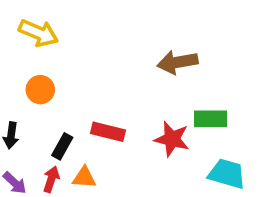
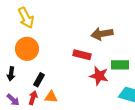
yellow arrow: (38, 33) -> (26, 18), turned 40
orange circle: (40, 90) -> (27, 49), size x1.5
red rectangle: (108, 132) -> (82, 55), moved

